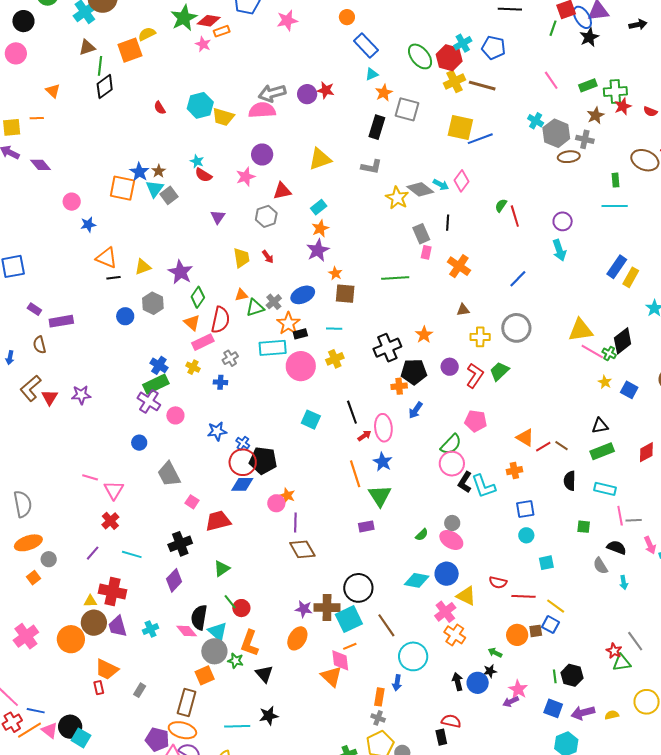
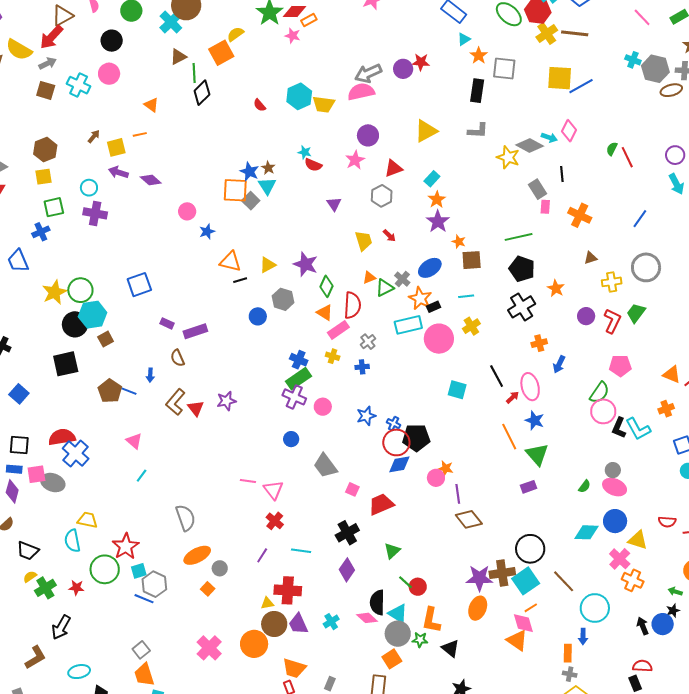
gray square: (169, 195) -> (251, 201), moved
black pentagon: (414, 372) -> (522, 269), moved, turned 30
purple star: (304, 609) -> (479, 578), size x1.5

